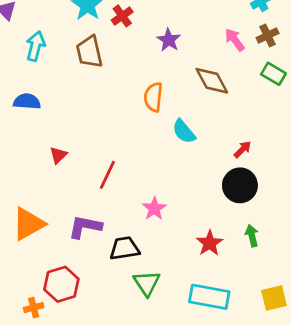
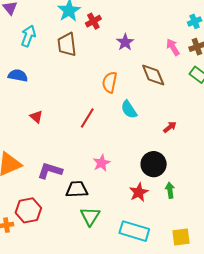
red triangle: (58, 155) -> (36, 117), turned -40
red line: (107, 175) -> (87, 118), moved
black circle: (240, 185) -> (154, 164), moved

